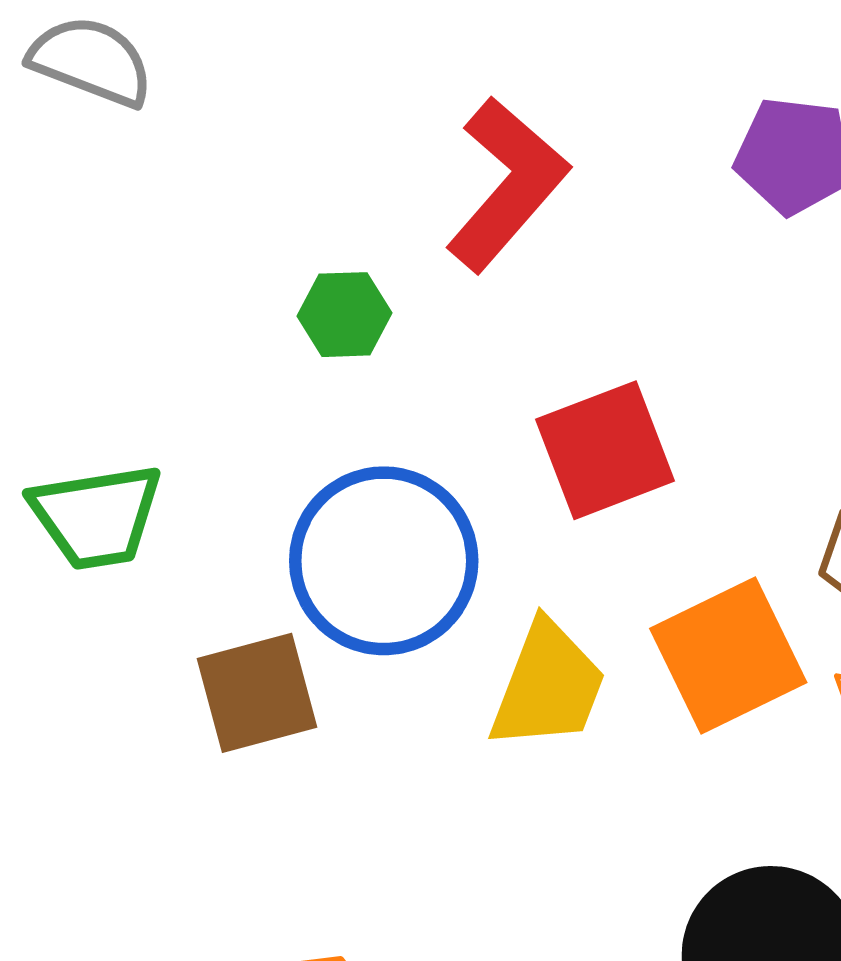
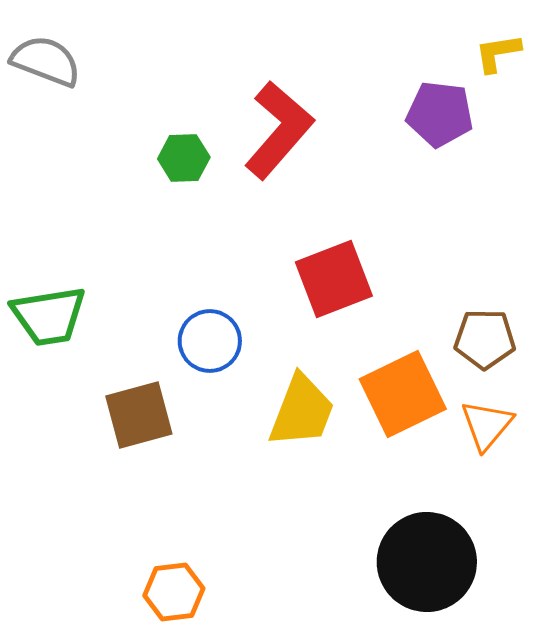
green hexagon: (344, 315) -> (184, 158), moved
blue circle: (384, 561) -> (210, 341), size x0.6

